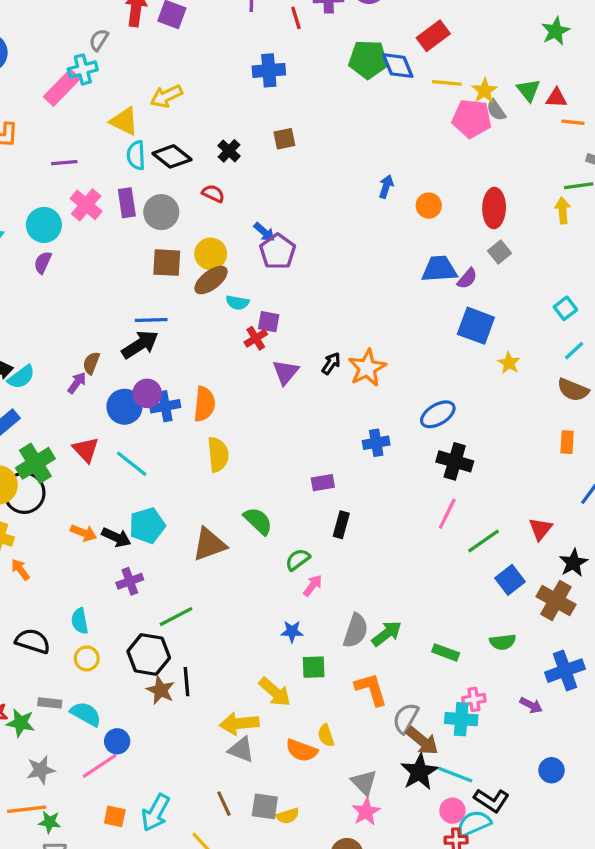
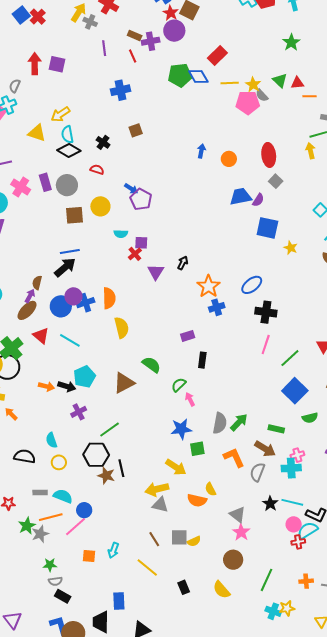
cyan semicircle: (136, 155) -> (67, 135), moved
brown ellipse: (211, 280) -> (27, 310), moved
orange star: (367, 368) -> (208, 286), moved
blue square: (510, 580) -> (295, 391), moved, size x1.4
pink arrow: (313, 586) -> (190, 399), turned -56
blue star: (292, 631) -> (181, 429), size x1.5
green star: (21, 723) -> (27, 526), moved, turned -30
brown arrow: (422, 741) -> (265, 449), moved
black star: (419, 772) -> (270, 504), size x0.7
orange line: (27, 809) -> (51, 517), moved
cyan arrow: (156, 813) -> (113, 550), size x0.7

